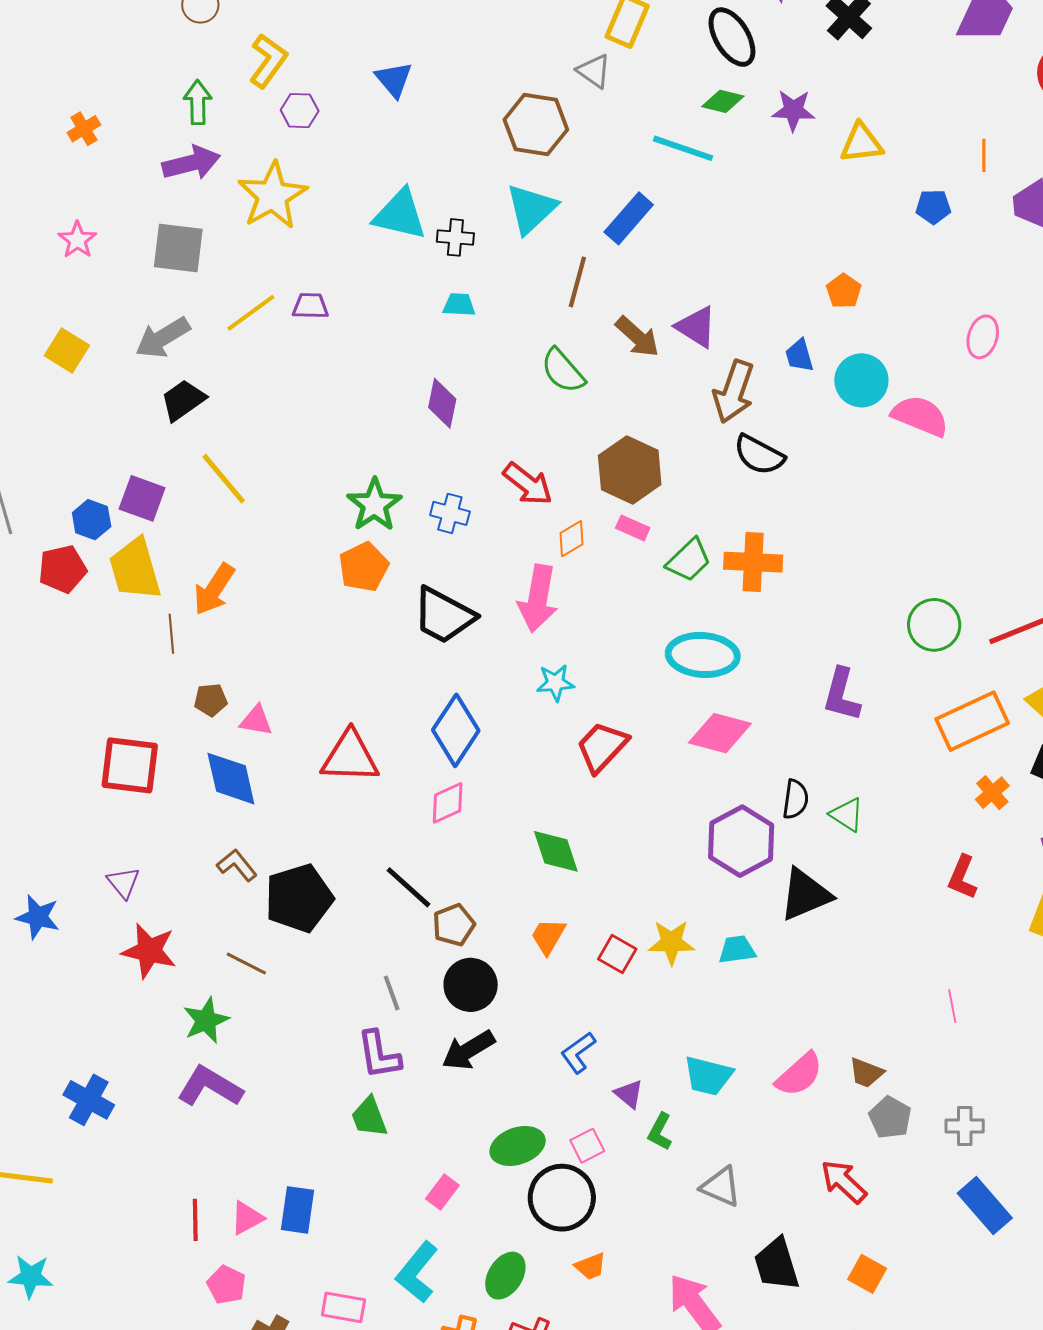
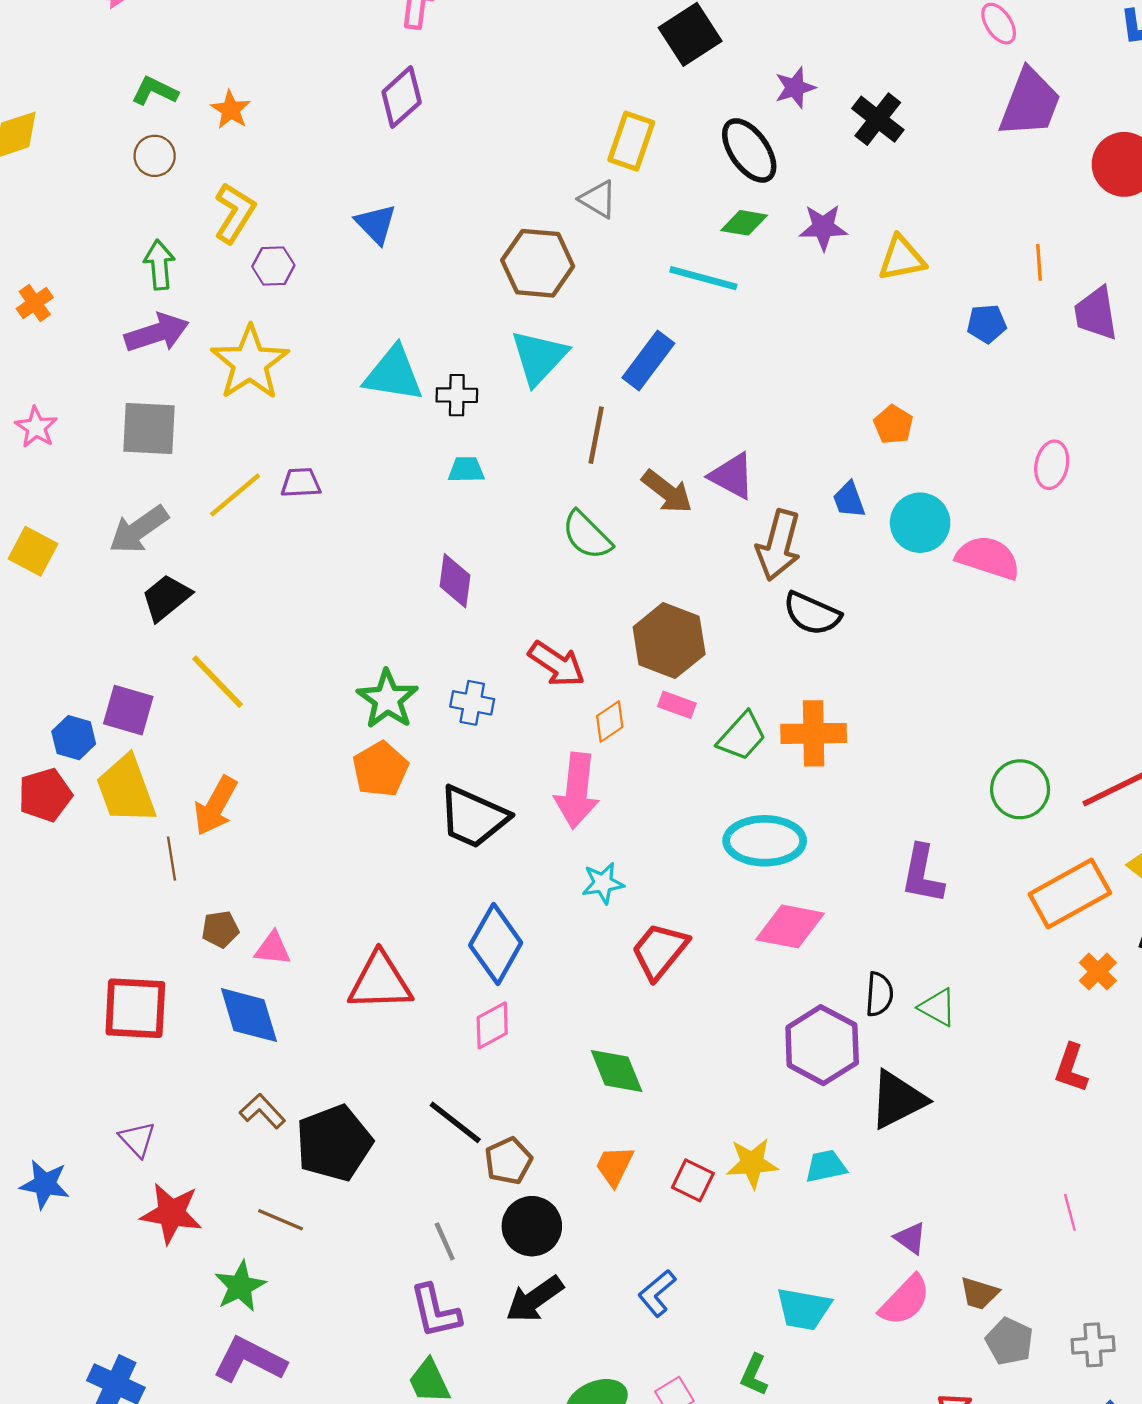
purple triangle: (629, 1094) -> (910, 1238), moved

